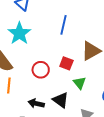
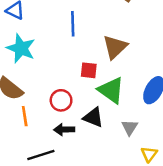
red circle: (41, 70) -> (61, 100), moved
green triangle: (80, 83) -> (111, 90), size x1.6

